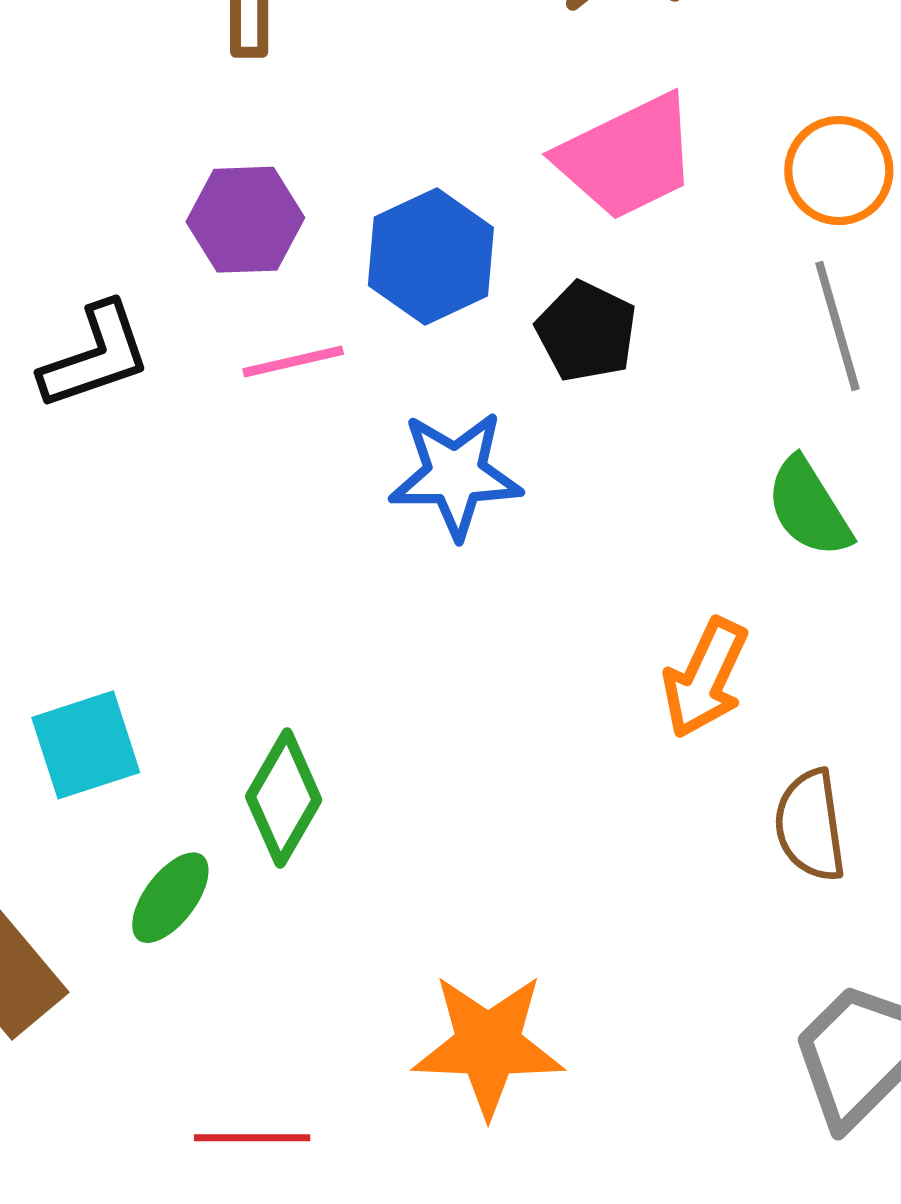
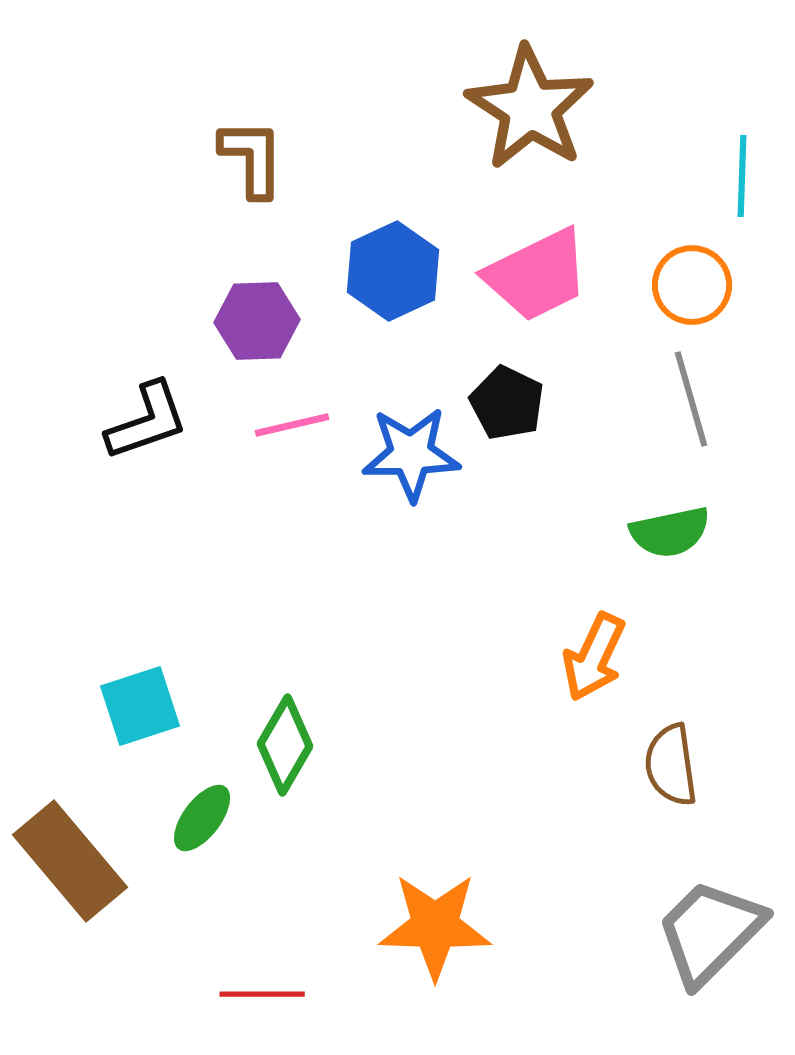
blue hexagon: (431, 257) -> (393, 271), moved
blue star: (455, 475) -> (411, 454), moved
green semicircle: (809, 508) -> (670, 532), turned -70

